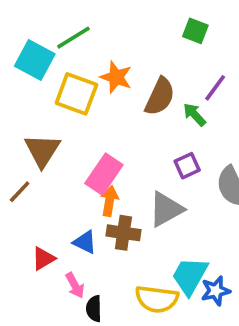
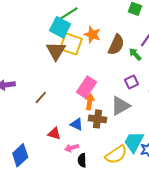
cyan square: (35, 60) -> (60, 27), moved
brown triangle: (42, 150) -> (56, 51), moved
red triangle: (43, 258) -> (54, 133), turned 48
pink arrow: (75, 285) -> (72, 148), turned 104
yellow semicircle: (157, 299) -> (116, 155), turned -40

